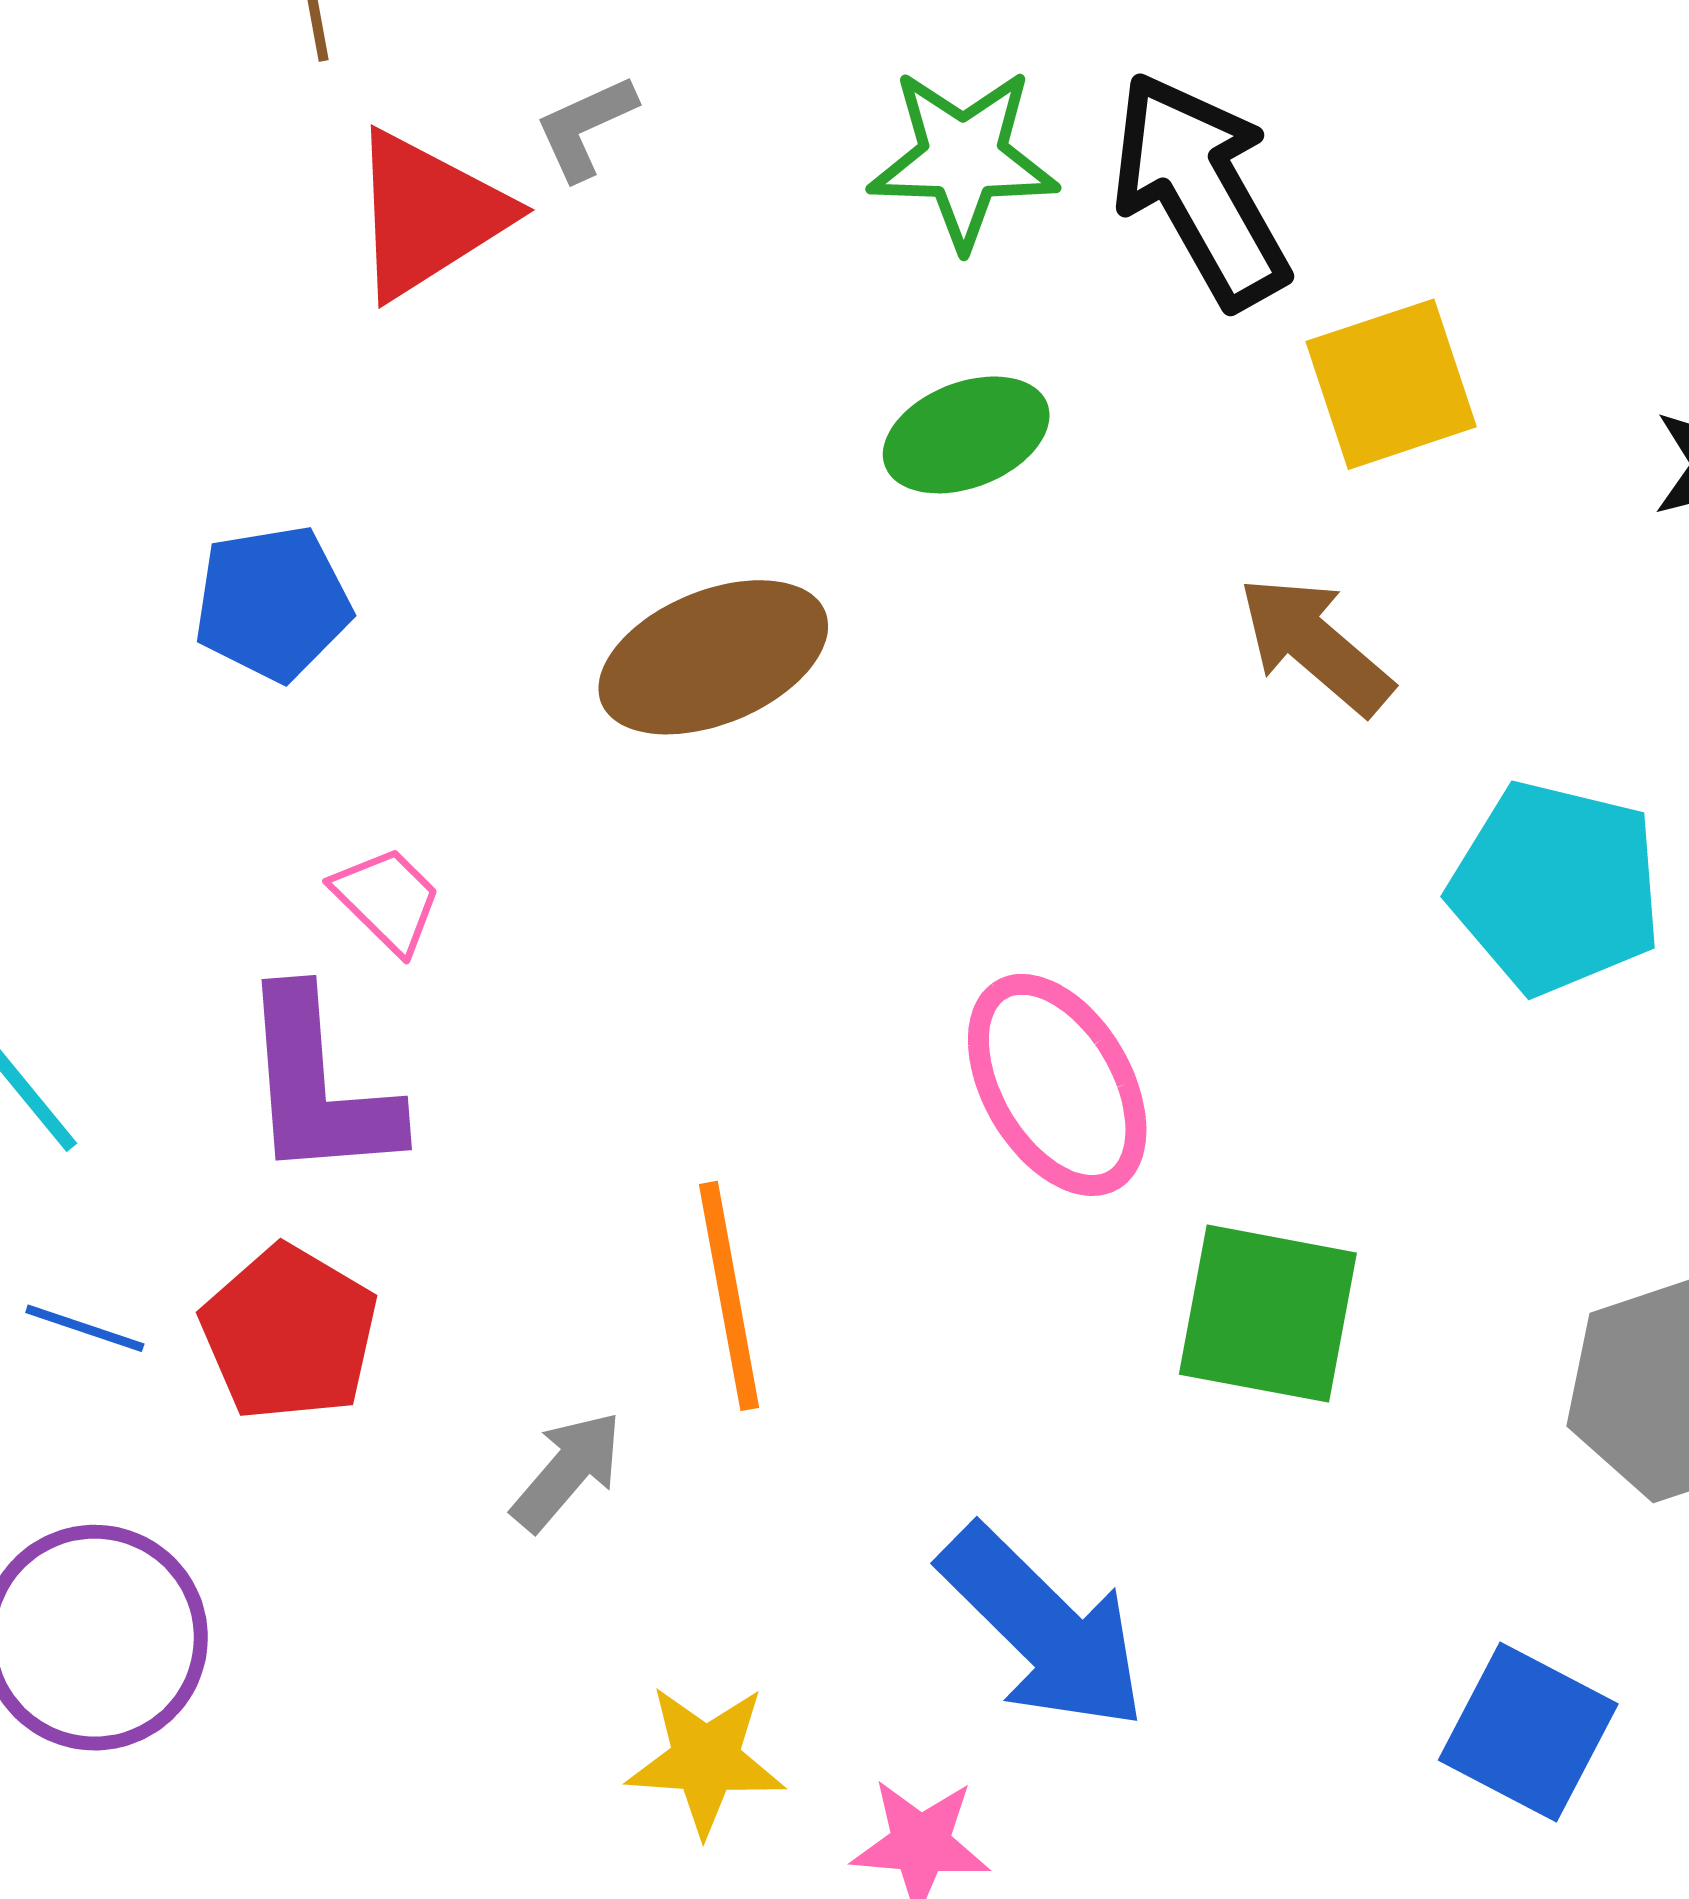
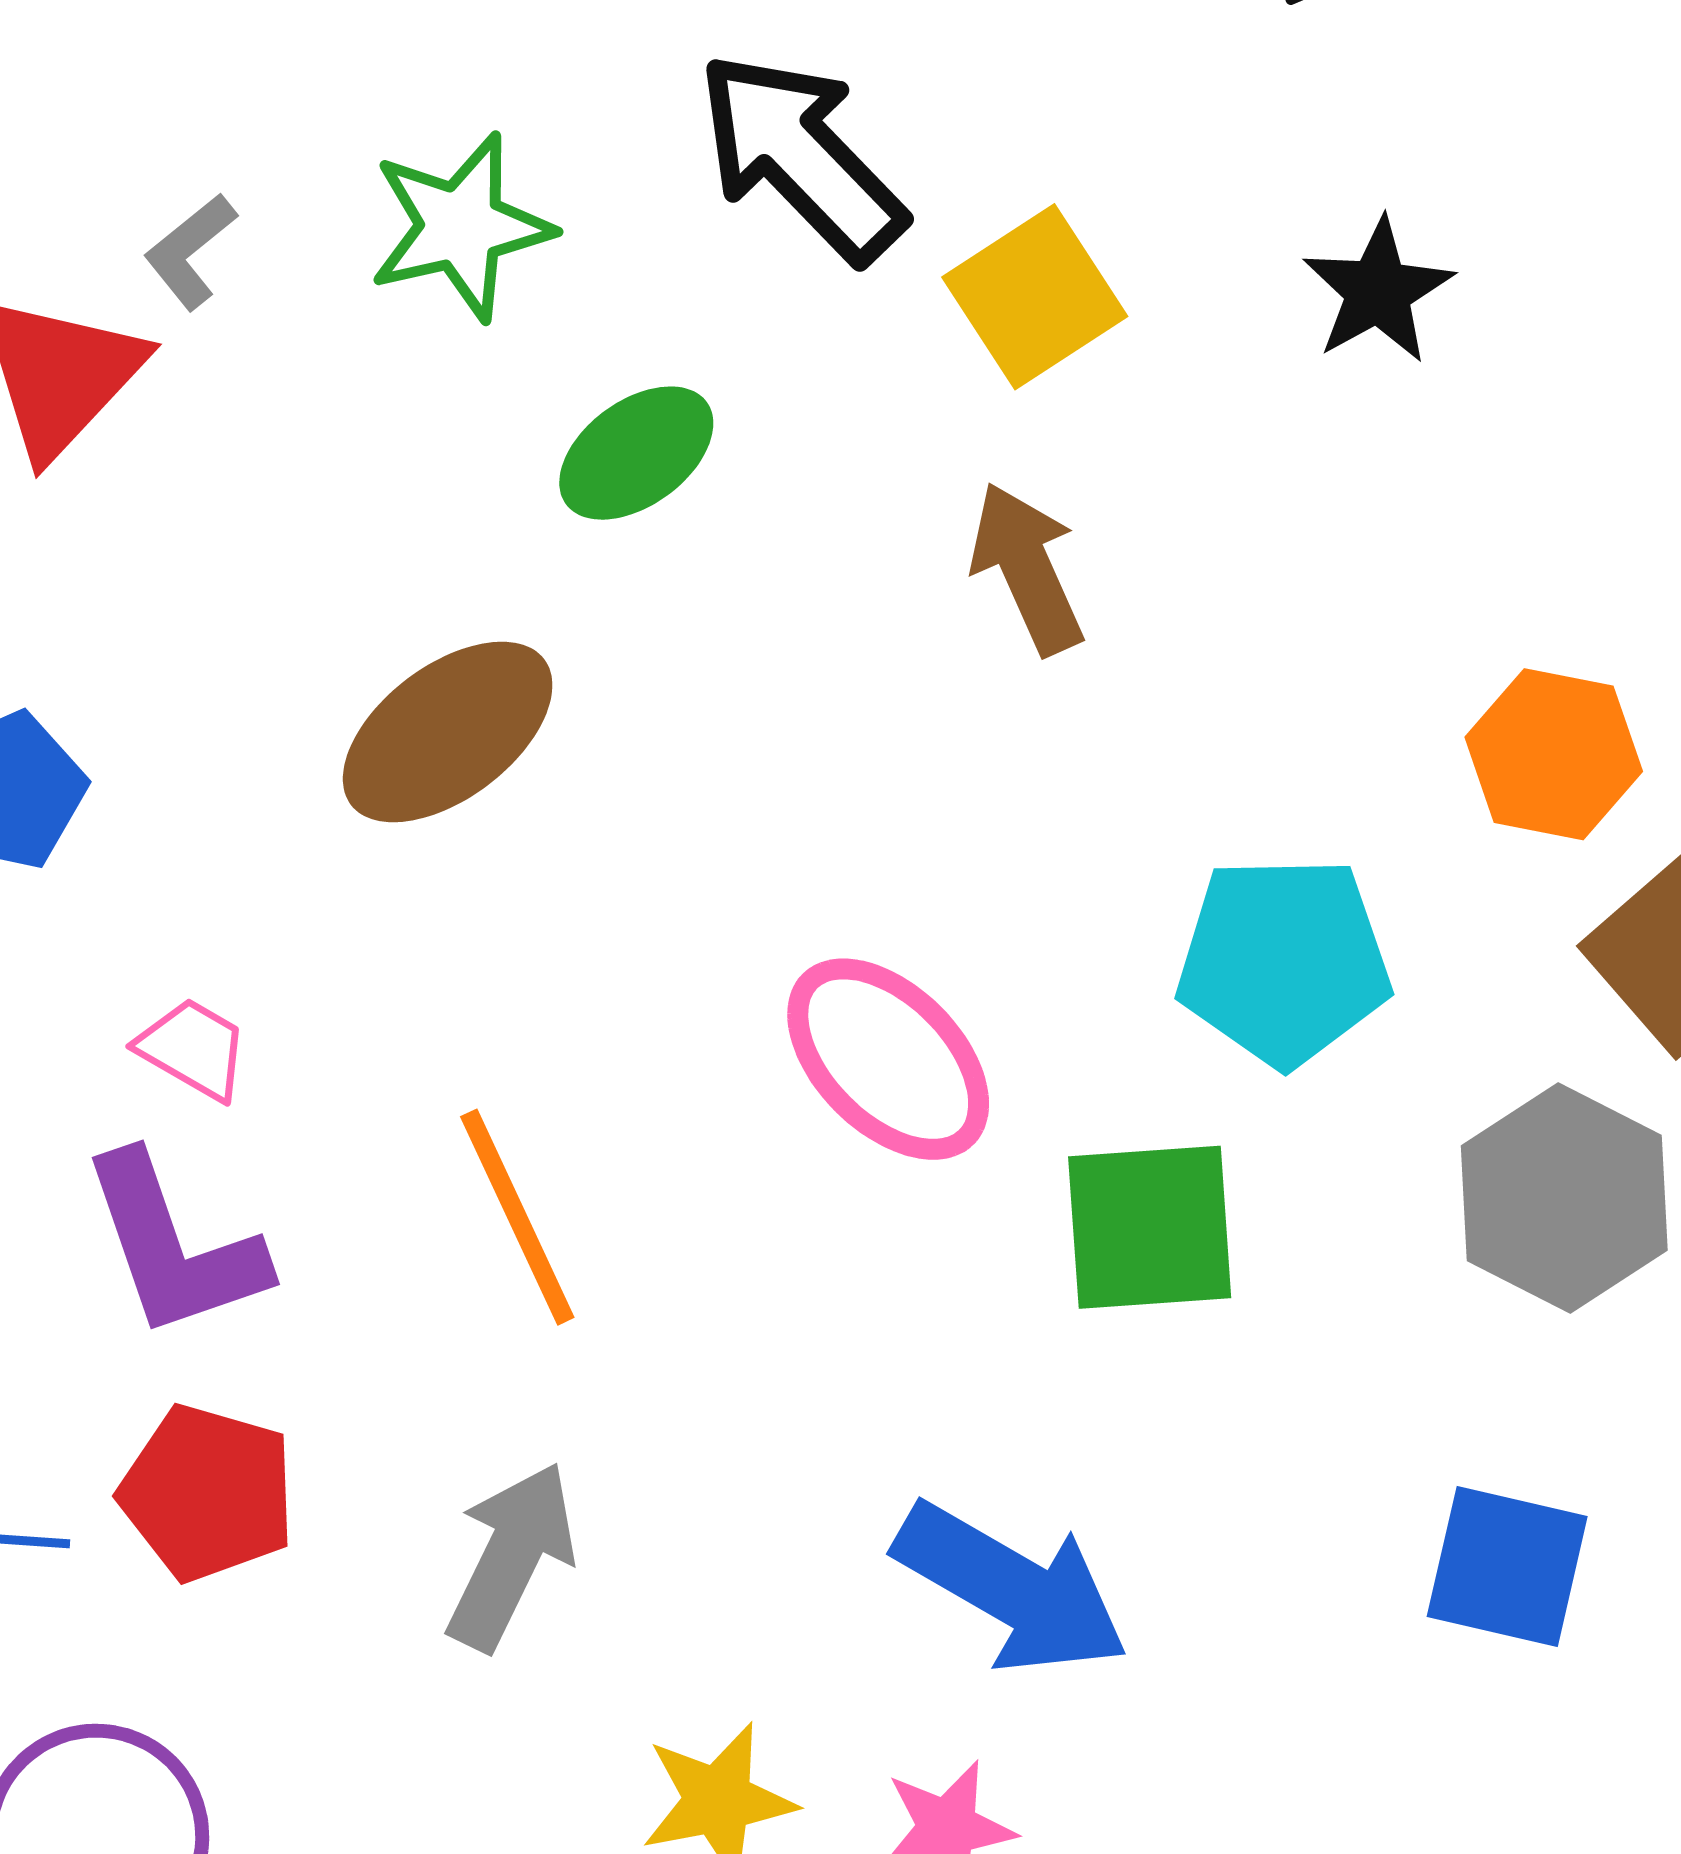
green star: (963, 158) -> (461, 227), moved
brown arrow: (1315, 645) -> (1027, 568), turned 40
cyan pentagon: (1556, 888) -> (1284, 961), moved
orange line: (729, 1296) -> (517, 1217), moved
gray arrow: (567, 1471) -> (511, 1556), size x1.4

